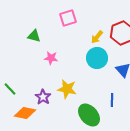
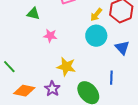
purple star: (43, 97) -> (52, 89), moved

